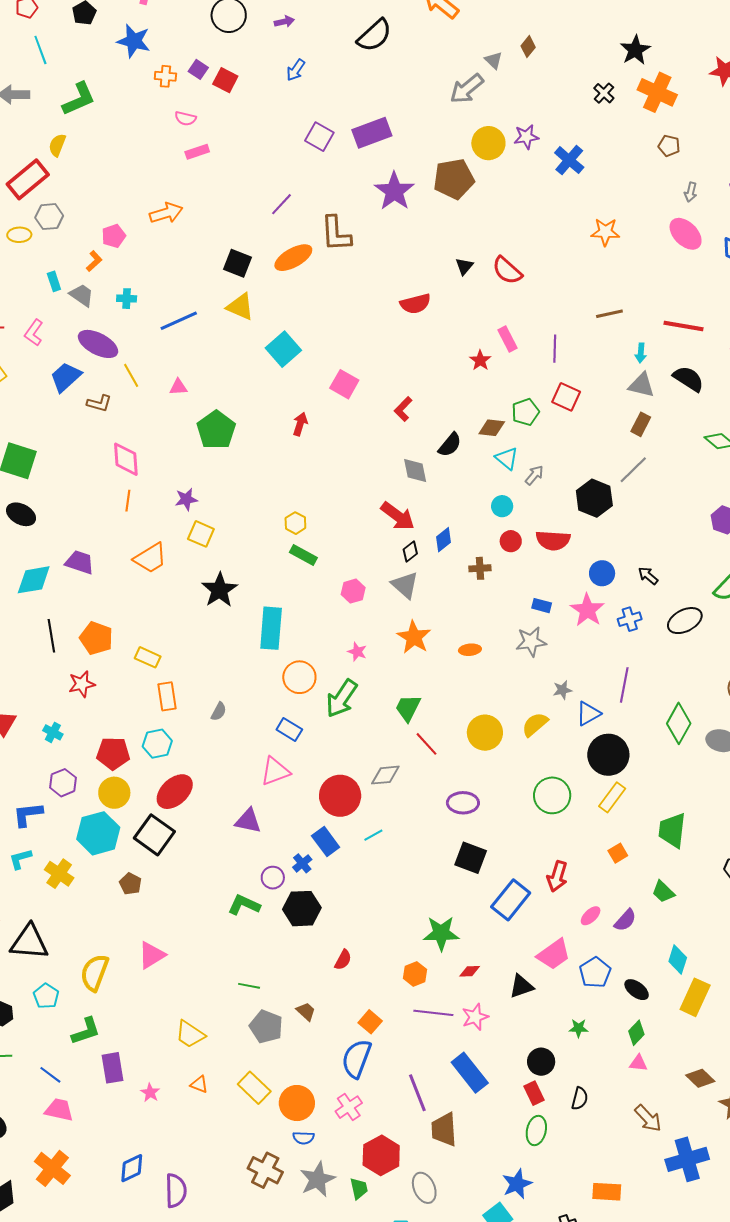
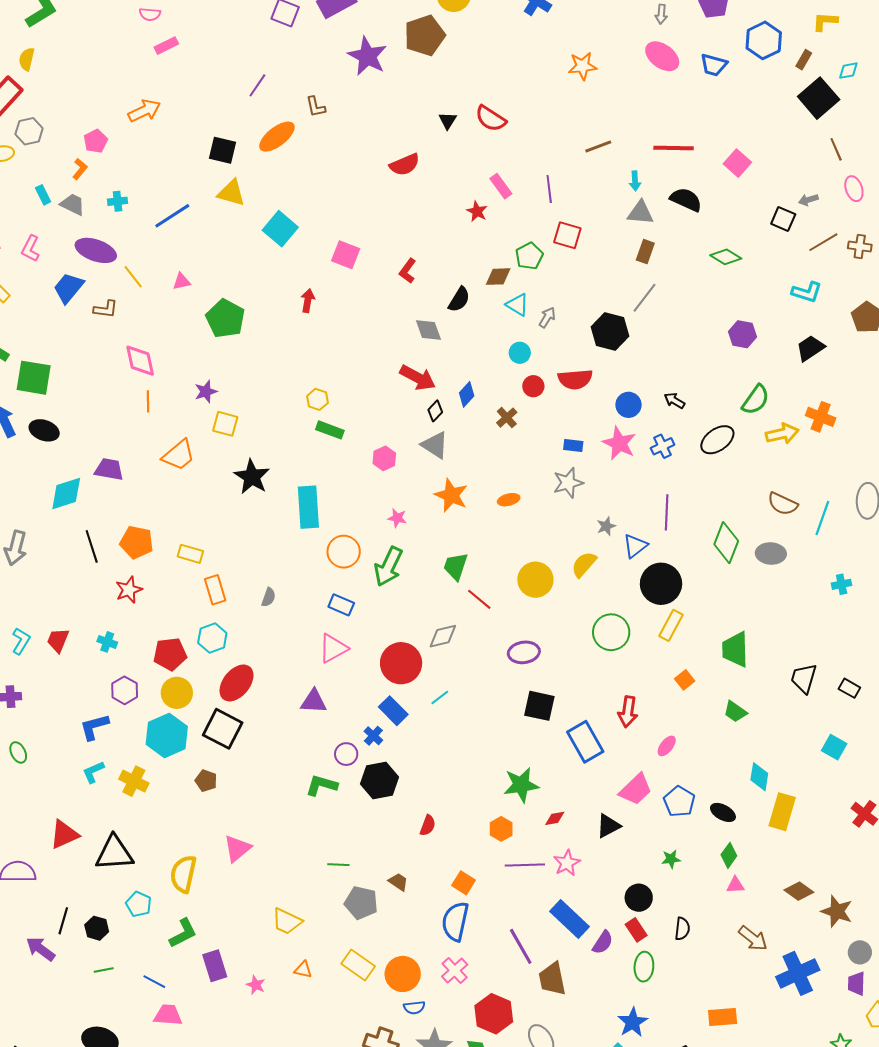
brown L-shape: (336, 234) -> (316, 107), size x0.6
brown cross: (480, 568) -> (507, 418), turned -30
blue rectangle: (511, 900) -> (585, 742), turned -60
purple semicircle: (625, 920) -> (603, 942), moved

